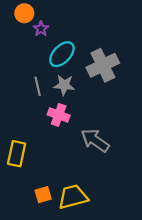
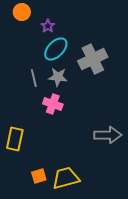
purple star: (41, 29) -> (48, 26), moved
gray arrow: (95, 140) -> (108, 135), moved, turned 144

